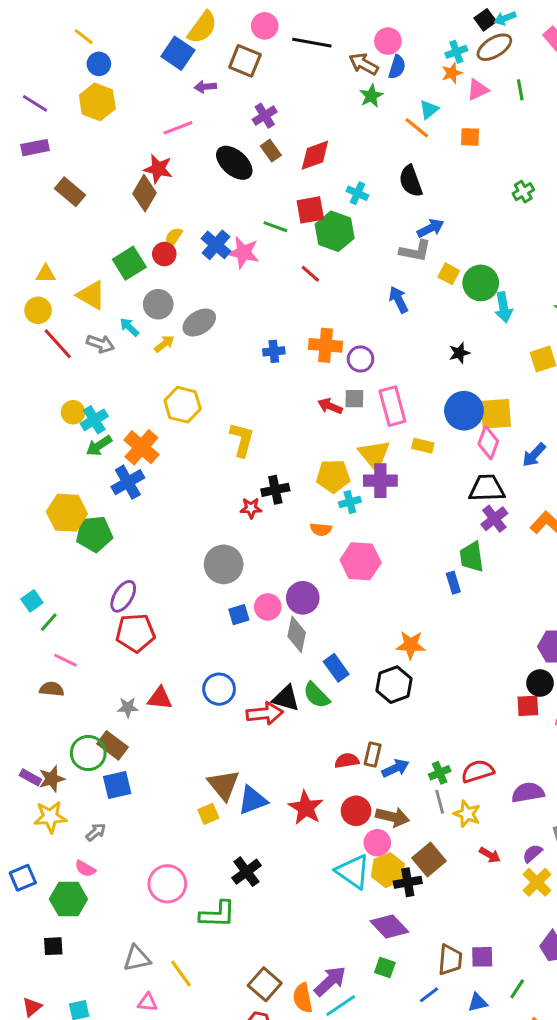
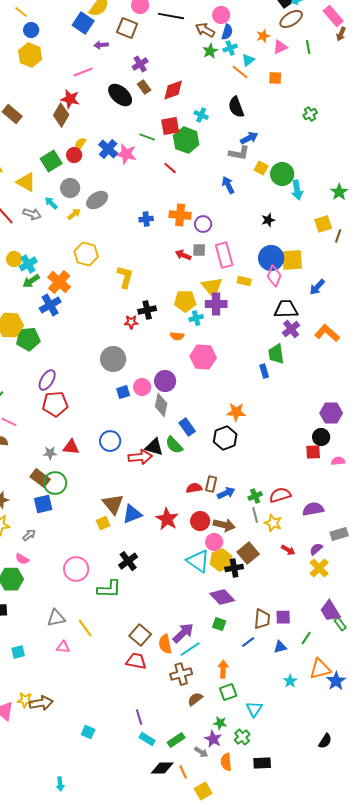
cyan cross: (456, 52) -> (230, 48), moved
pink diamond: (488, 443) -> (274, 276), moved
green circle: (88, 753) -> (55, 483), moved

